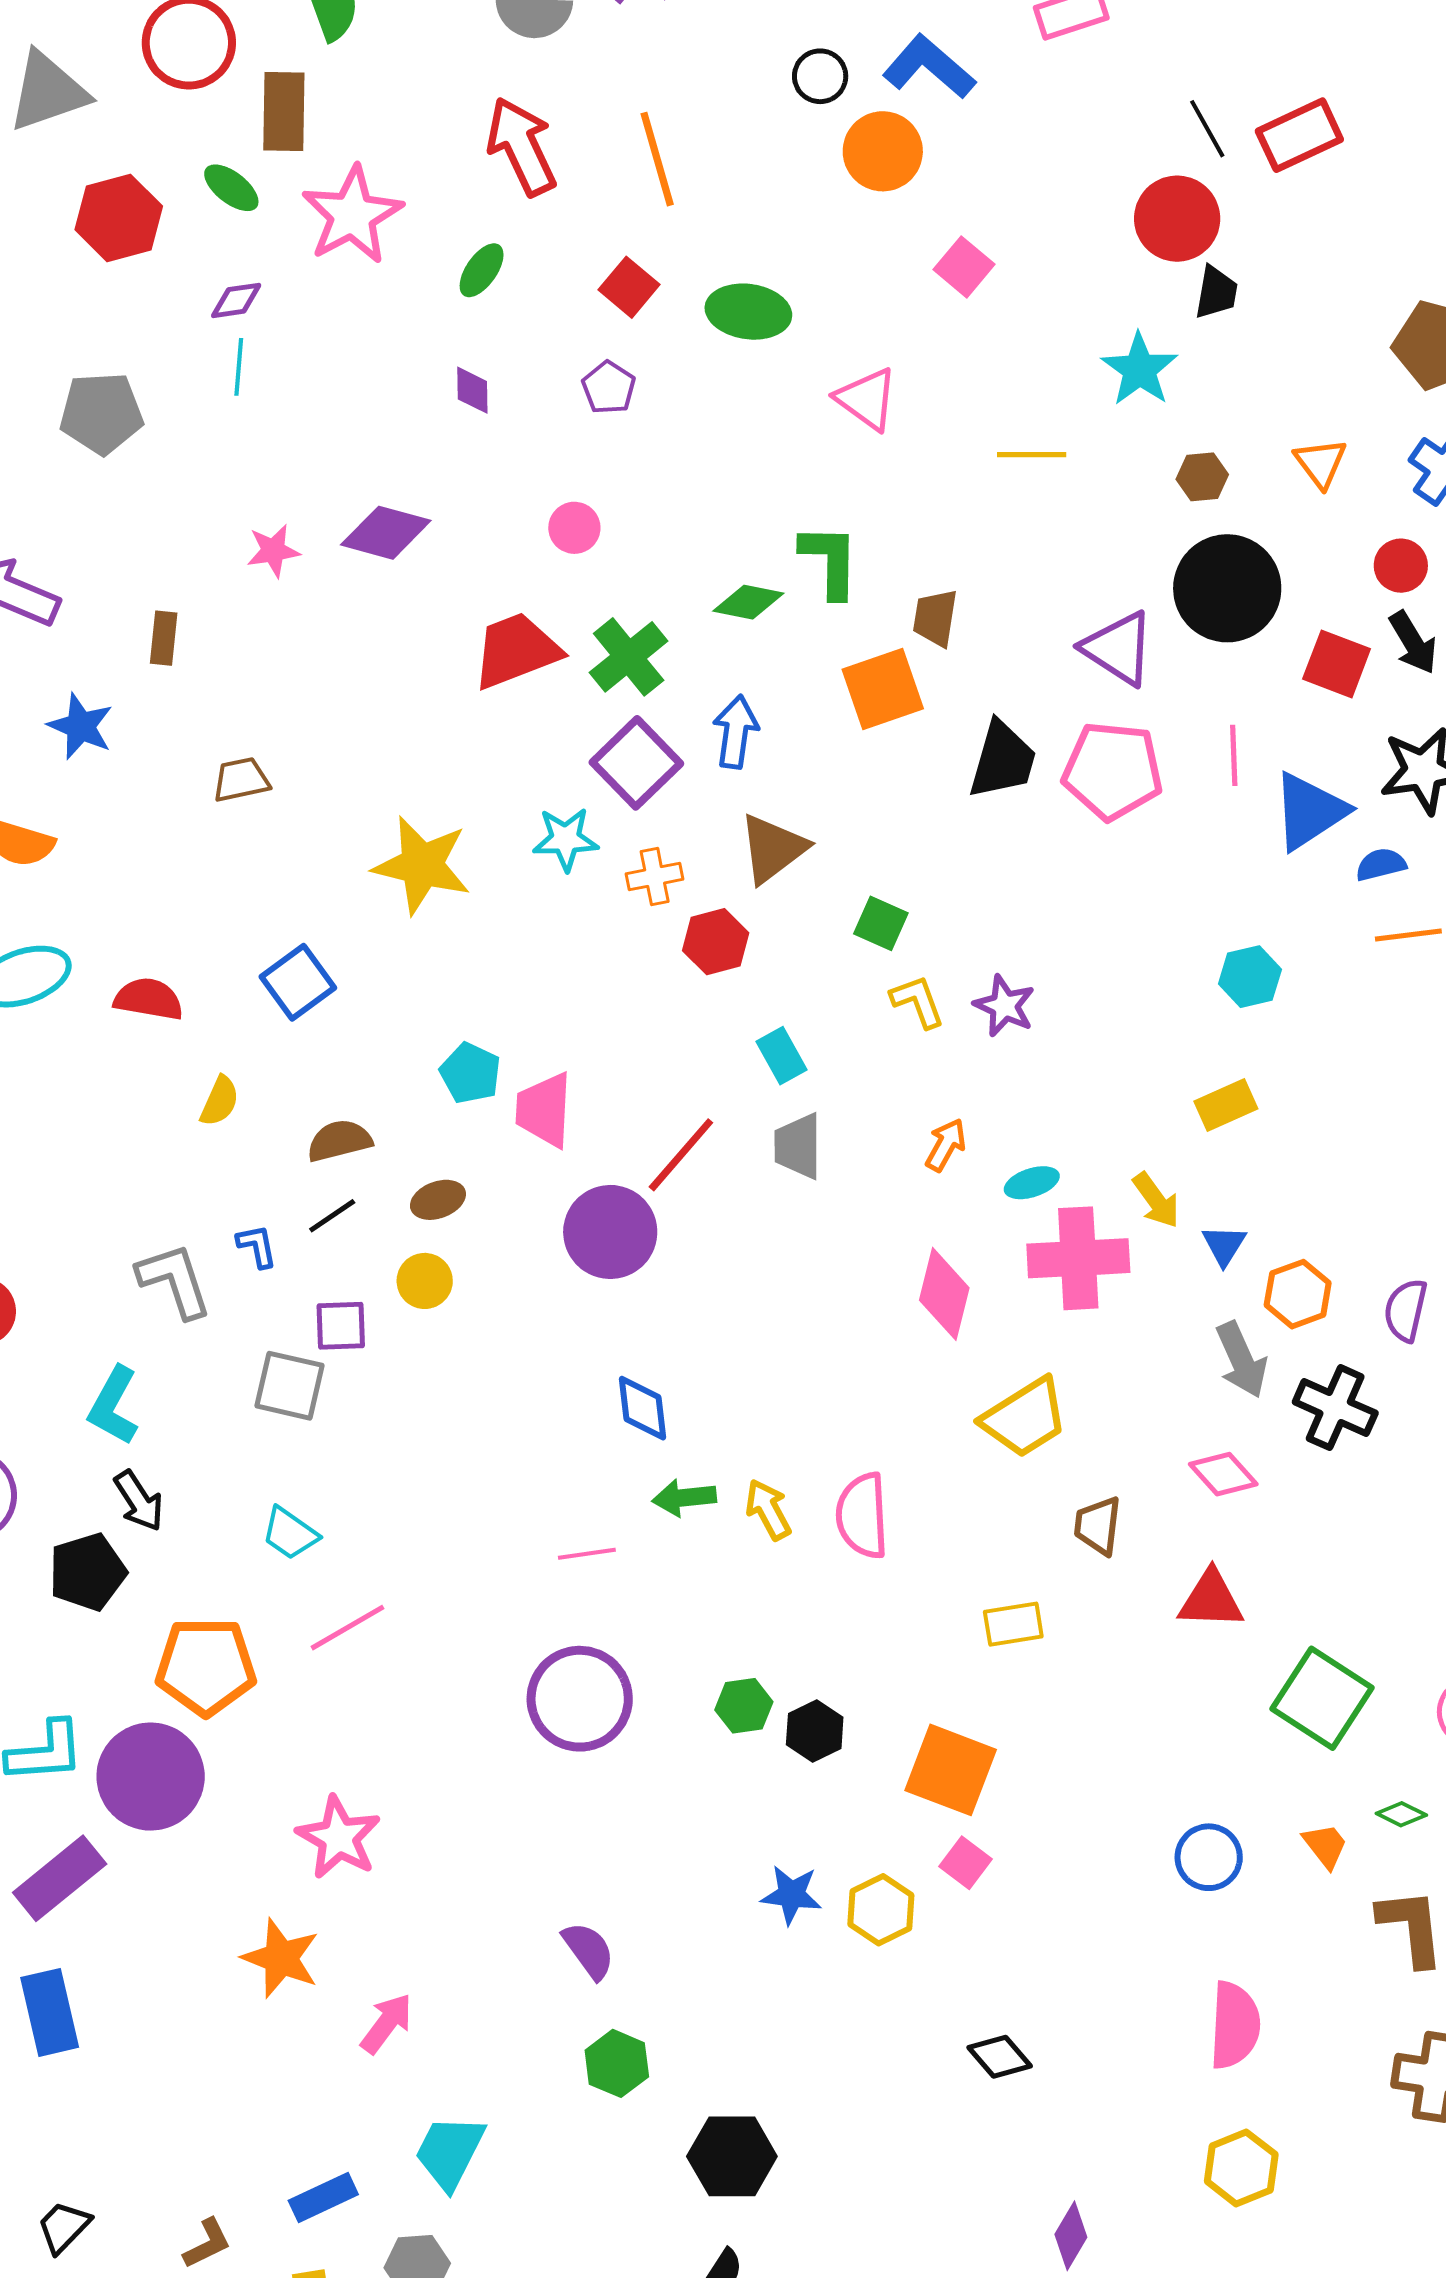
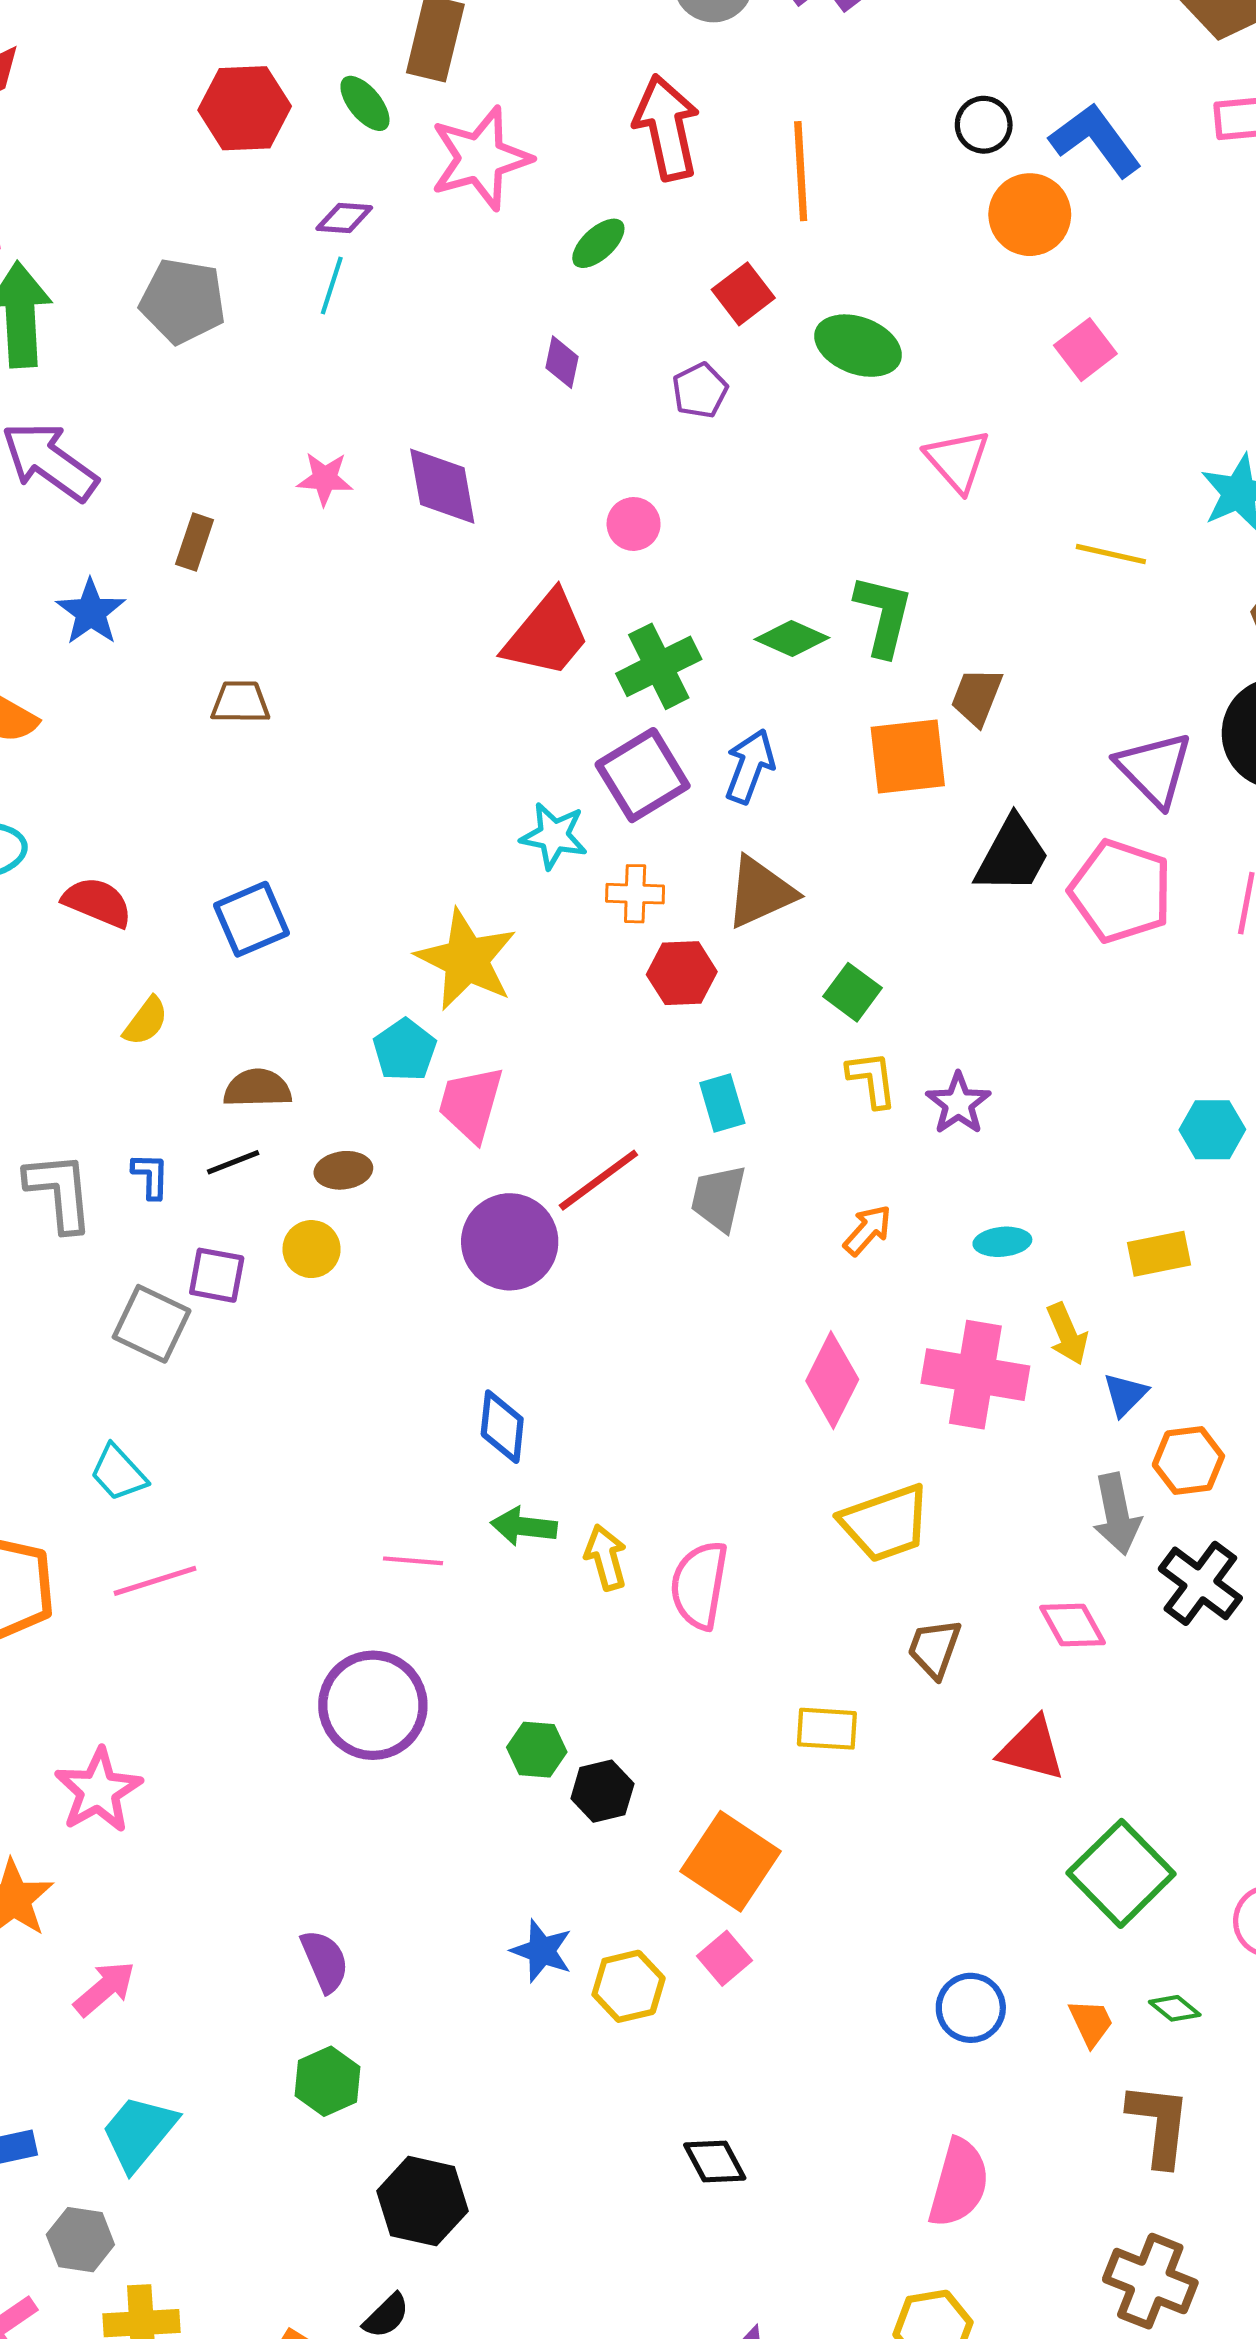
purple diamond: (386, 533) -> (442, 486), turned 52
red trapezoid: (516, 651) -> (547, 634), turned 138
yellow star: (422, 865) -> (466, 960), moved
cyan ellipse: (1032, 1183) -> (1002, 1242), moved

